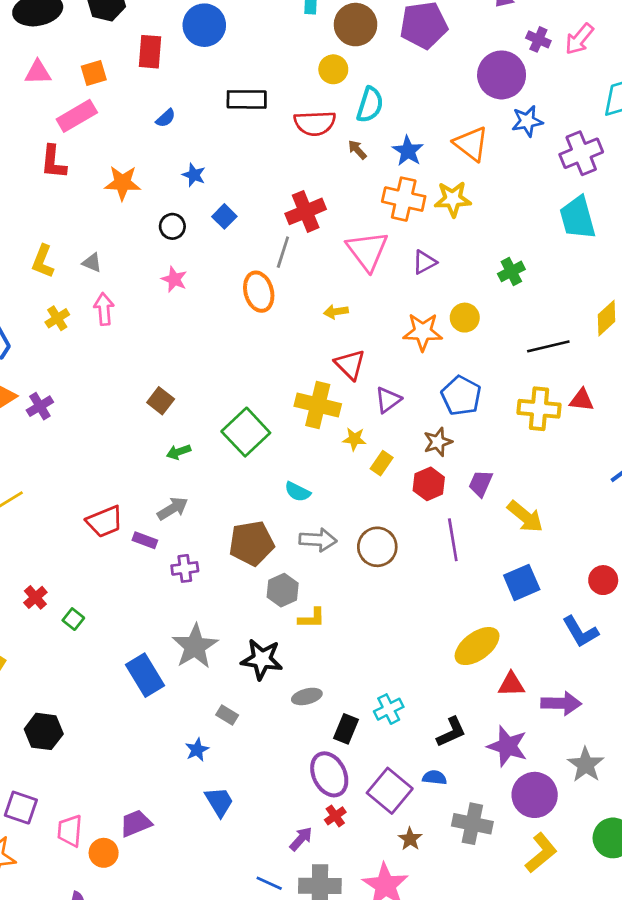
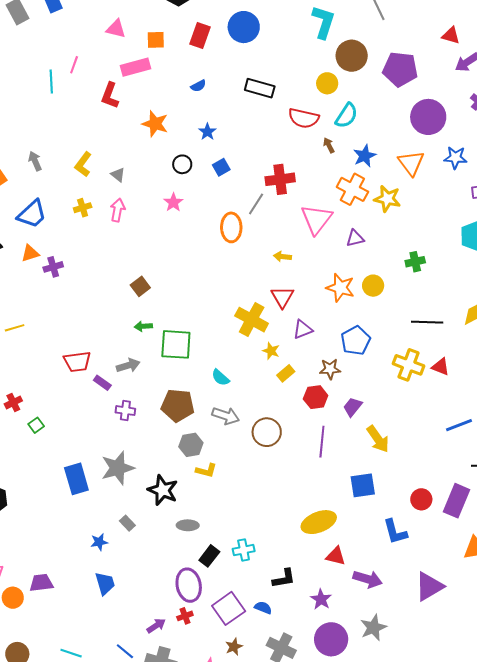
purple circle: (502, 75) -> (428, 117), moved
green square: (246, 432) -> (176, 344), moved, turned 32
purple star: (507, 746) -> (321, 599), size x0.7

